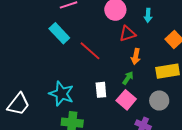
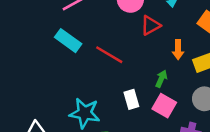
orange arrow: (136, 56) -> (178, 50), moved

